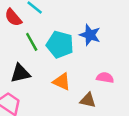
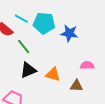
cyan pentagon: (60, 45) -> (44, 23), moved
black triangle: (20, 73) -> (28, 70), moved

